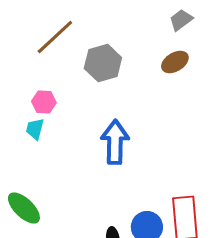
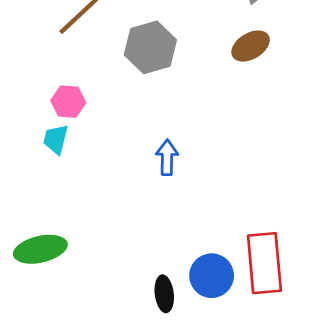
blue arrow: (115, 142) -> (167, 157), size x0.6
green ellipse: (24, 208) -> (40, 249), turned -57

